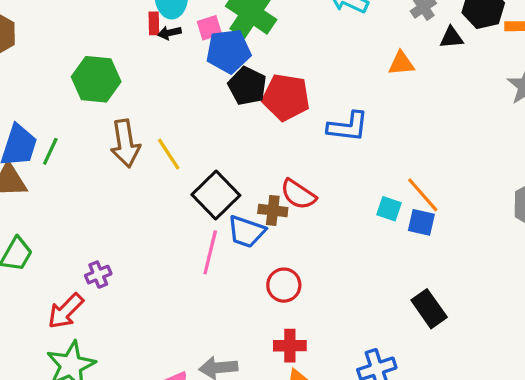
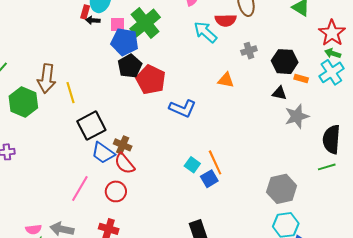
black triangle: (451, 38) -> (279, 93), moved
green hexagon: (96, 79) -> (23, 102), moved
red semicircle: (298, 194) -> (125, 164), moved
blue square: (421, 222) -> (209, 179), turned 30
pink line: (210, 252) -> (80, 189), moved

